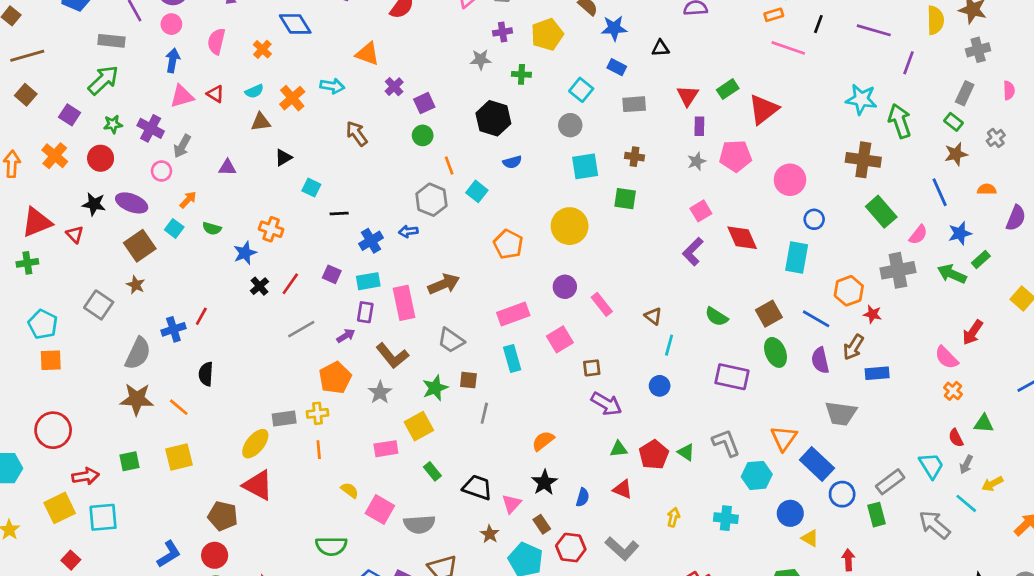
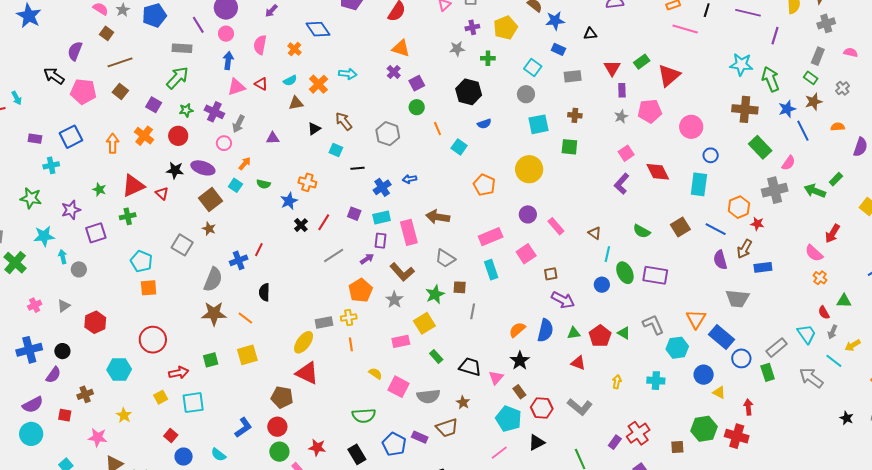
orange triangle: (367, 54) -> (401, 48), moved
pink semicircle: (1009, 90) -> (851, 52), turned -72
brown arrow: (357, 134) -> (344, 121), moved
gray hexagon: (431, 200) -> (388, 134), moved
blue star: (960, 233) -> (787, 109), moved
brown arrow: (444, 284) -> (438, 217), turned -145
green ellipse: (776, 352) -> (625, 273), moved
blue semicircle: (583, 497) -> (545, 330), moved, size x1.6
yellow square: (60, 508) -> (161, 397), size x0.6
brown star: (490, 534) -> (463, 402), moved

